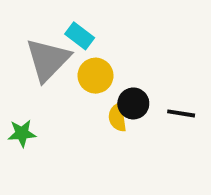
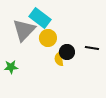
cyan rectangle: (80, 36) -> (40, 18), size x1.5
black line: (181, 113) -> (92, 48), moved

